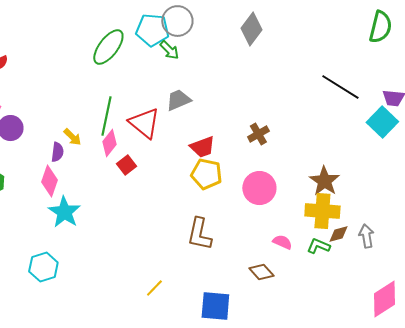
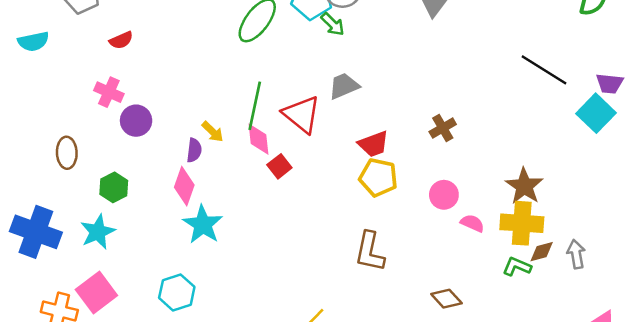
pink diamond: (109, 143) -> (258, 139), turned -44
pink circle: (259, 188) -> (444, 195), size x0.7
pink semicircle: (282, 242) -> (472, 223), moved

